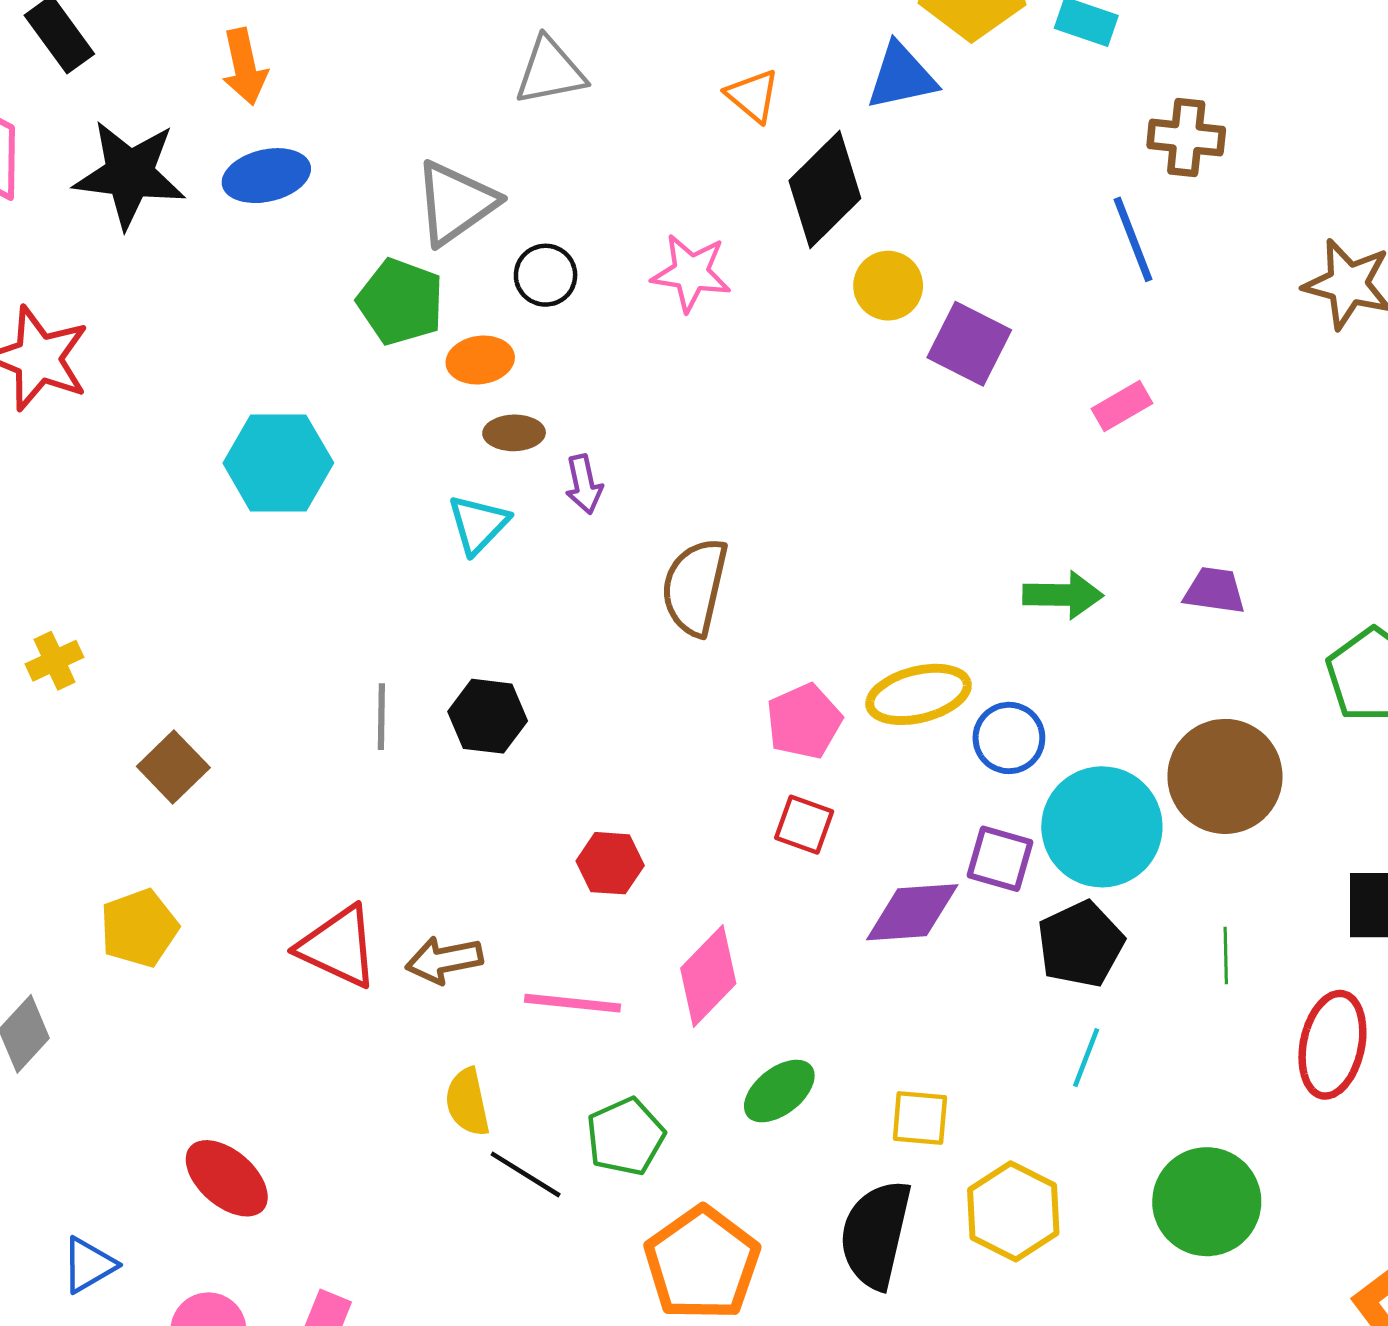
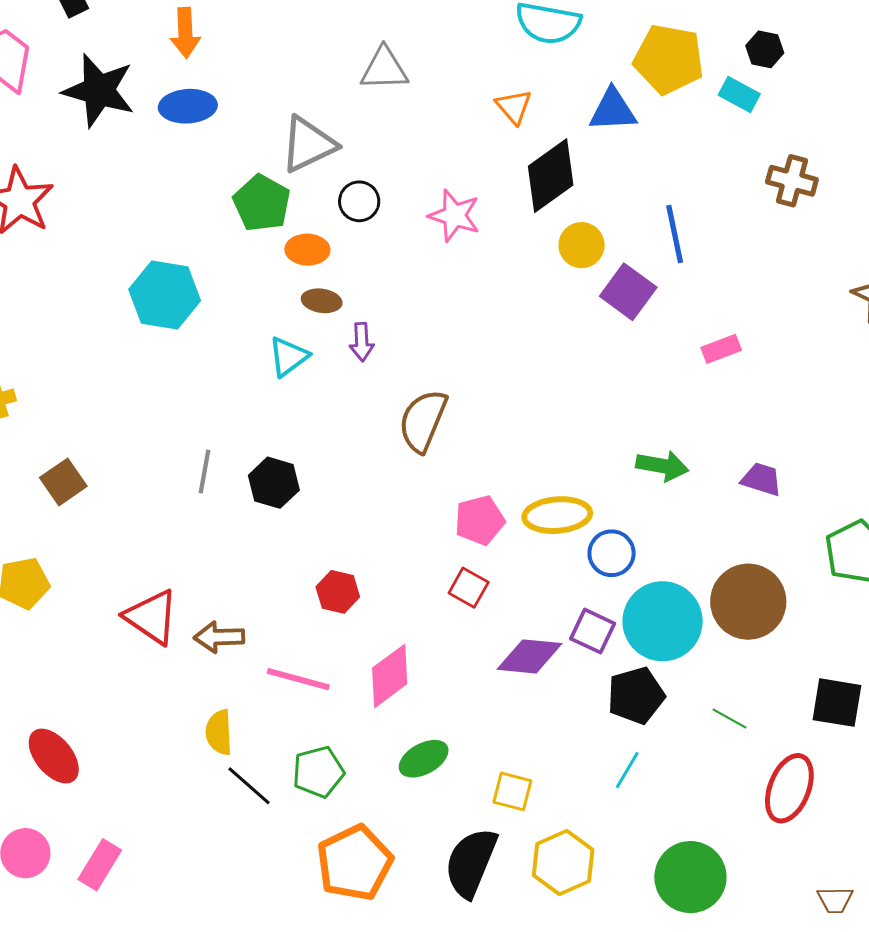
blue line: (1133, 239) -> (675, 234), moved
green line: (1226, 956) -> (729, 719), turned -69

